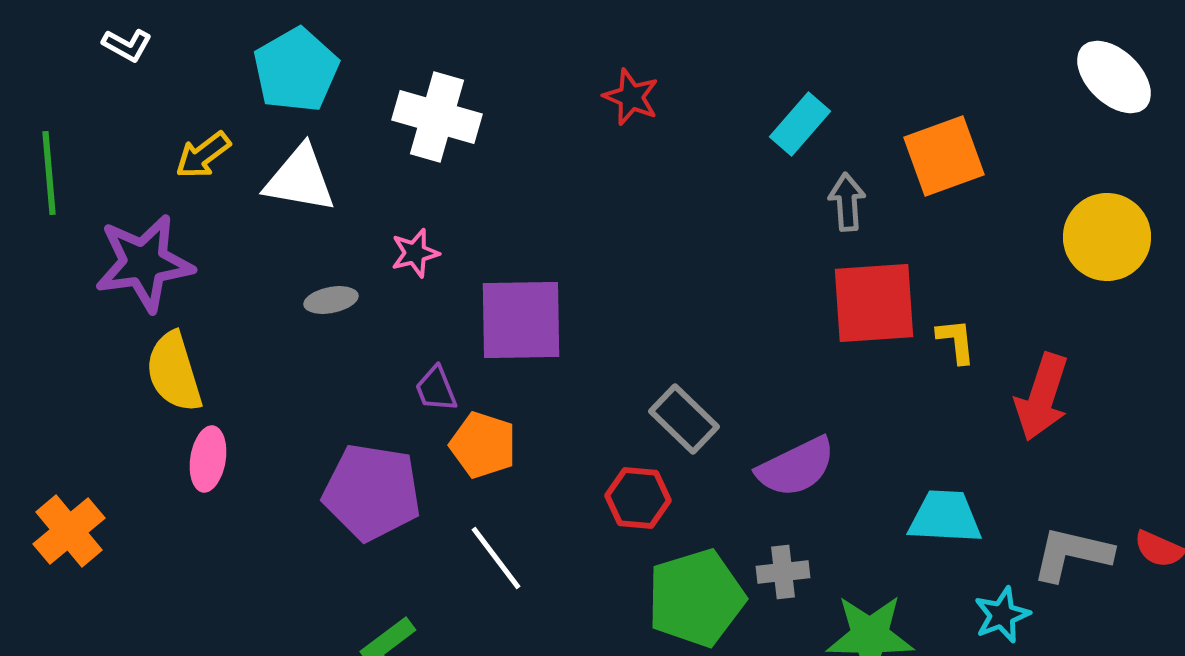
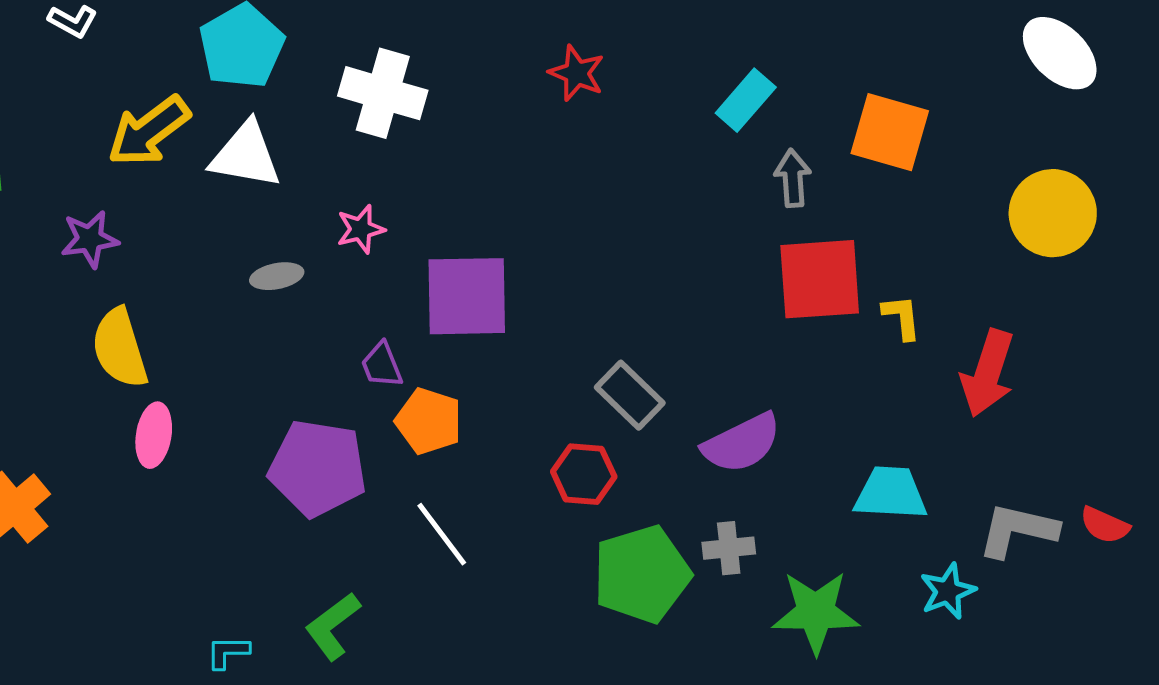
yellow arrow: (203, 155) -> (149, 131), size x1.5
orange square: (944, 156) -> (890, 132), turned 36
purple star: (144, 263) -> (90, 239), size x0.6

